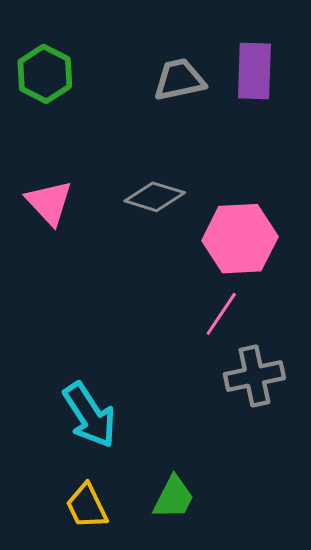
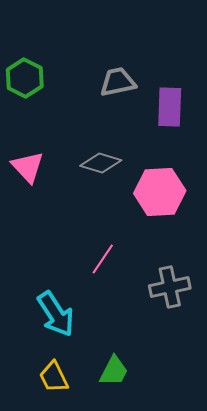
purple rectangle: (254, 71) -> (170, 107), moved
pink line: (221, 314) -> (103, 259), moved

